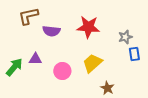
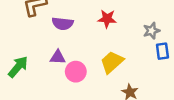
red star: (88, 27) -> (107, 19), size x0.7
purple triangle: (35, 59) -> (58, 57), moved

